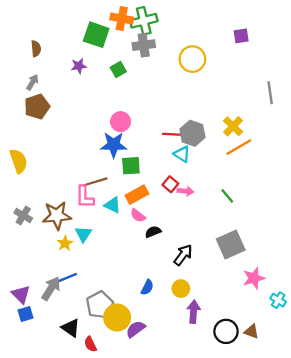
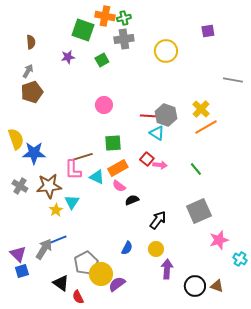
green cross: (144, 21) -> (124, 18), size x0.6
gray line: (270, 93) -> (233, 80), turned -72
blue star: (114, 145) -> (34, 153), moved

